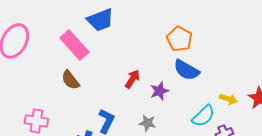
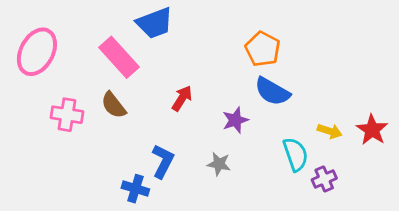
red arrow: (132, 79) -> (182, 98), moved
cyan semicircle: (203, 116) -> (295, 154), turned -65
pink cross: (36, 121) -> (67, 115), moved

